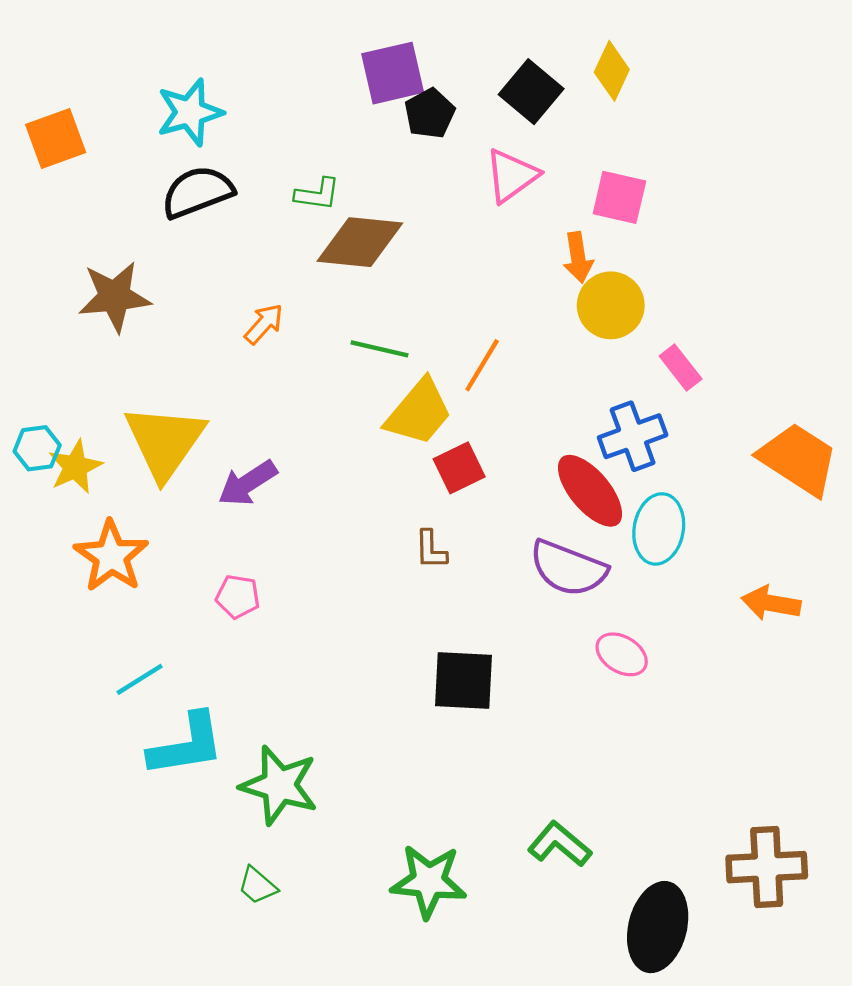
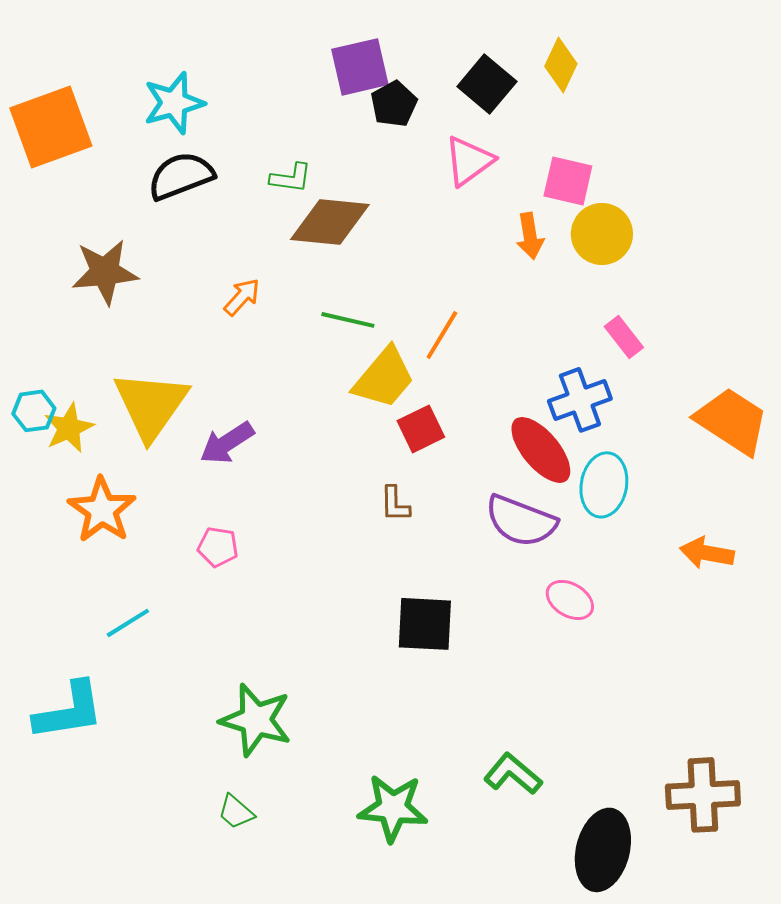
orange square: (56, 139) -> (51, 127), size x1.5
yellow circle: (611, 305) -> (602, 234), moved
cyan L-shape: (186, 745) -> (69, 711), moved

